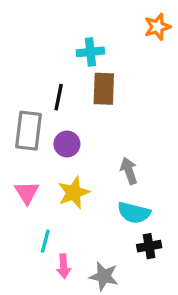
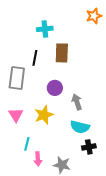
cyan cross: (90, 52) -> (45, 29), moved
purple circle: (67, 144) -> (55, 88), moved

